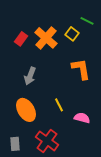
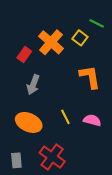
red rectangle: (21, 39) -> (24, 55), moved
orange ellipse: (26, 110) -> (29, 122), turned -35
pink semicircle: (82, 118) -> (92, 120), moved

